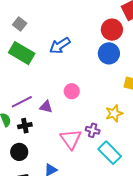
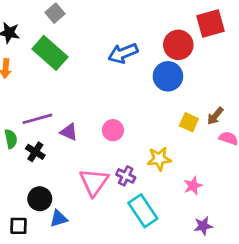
blue arrow: (60, 46) -> (123, 53), moved
pink circle: (72, 91) -> (113, 130), moved
black cross: (25, 126) -> (35, 152), turned 32
black circle: (19, 152) -> (40, 199), moved

